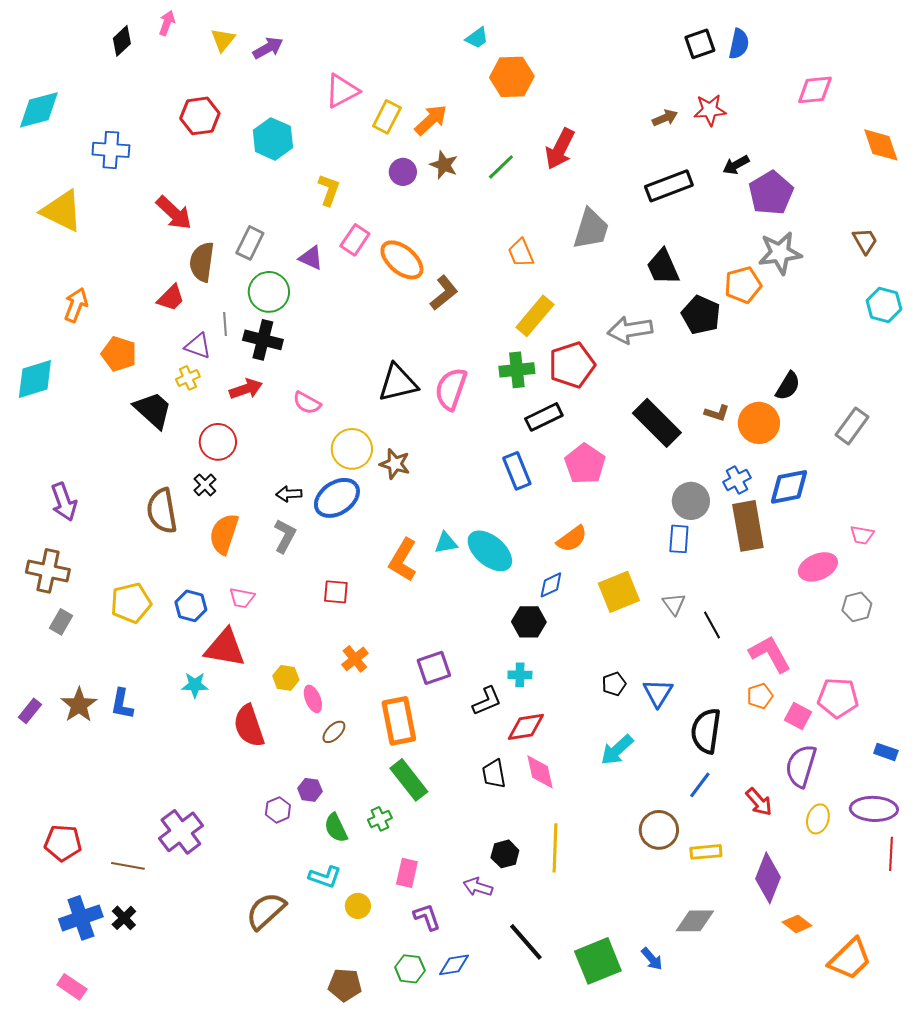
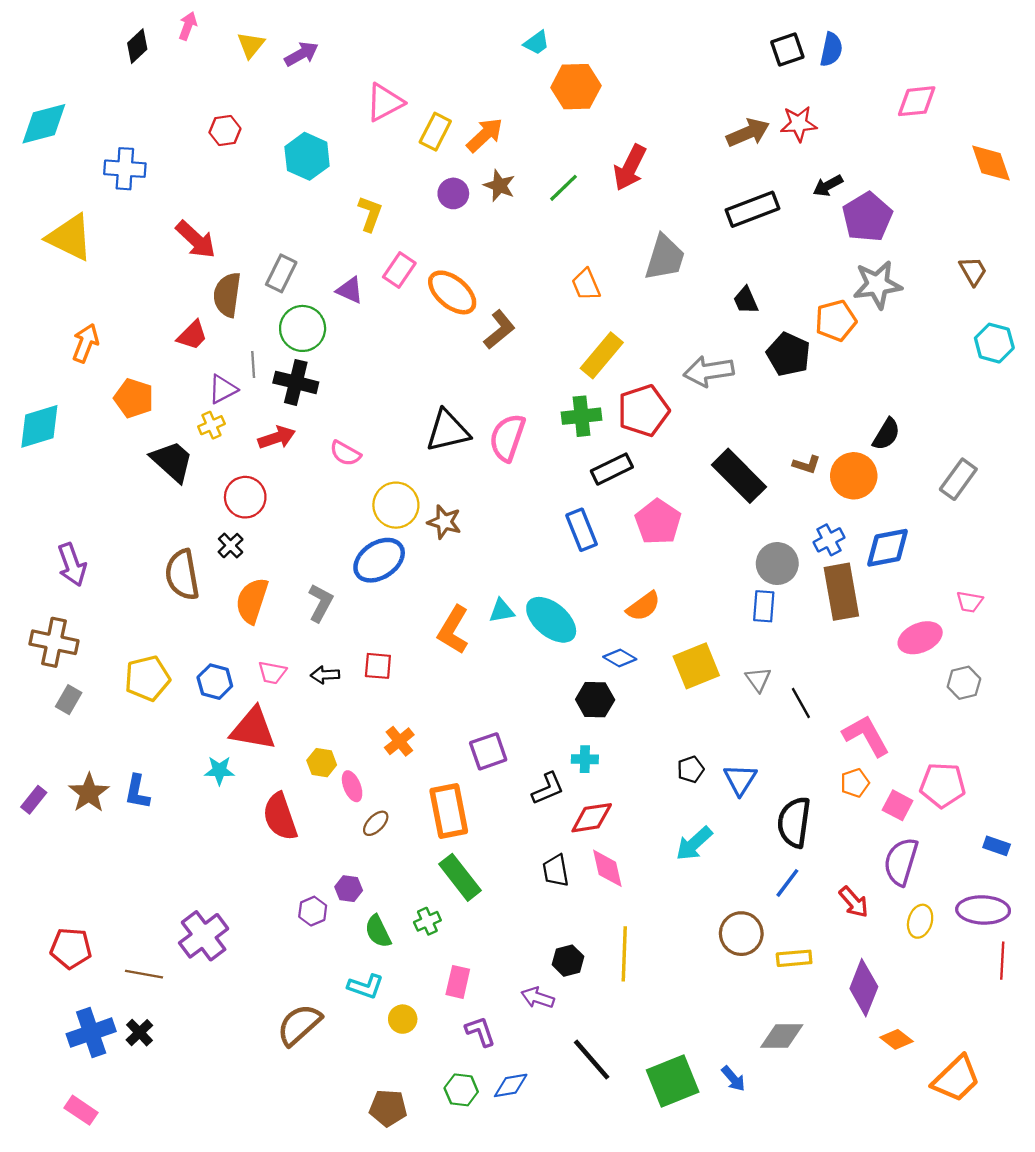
red hexagon: (200, 116) -> (225, 130), size x0.7
brown arrow: (665, 118) -> (748, 133), size x1.5
black trapezoid: (663, 267) -> (746, 300), size x0.7
purple triangle: (198, 346) -> (223, 389), turned -48
black arrow: (289, 494) -> (325, 675), moved
blue diamond: (551, 585) -> (620, 658), turned 56

